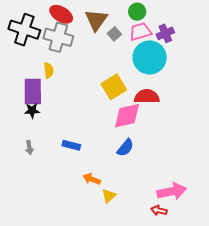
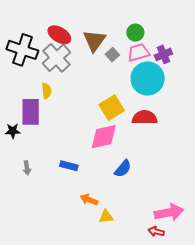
gray cross: (58, 37) -> (56, 58), turned 32
black star: (32, 111) -> (13, 131), moved
pink diamond: (127, 116) -> (104, 137), moved
yellow triangle: (109, 196) -> (106, 217), turned 35

